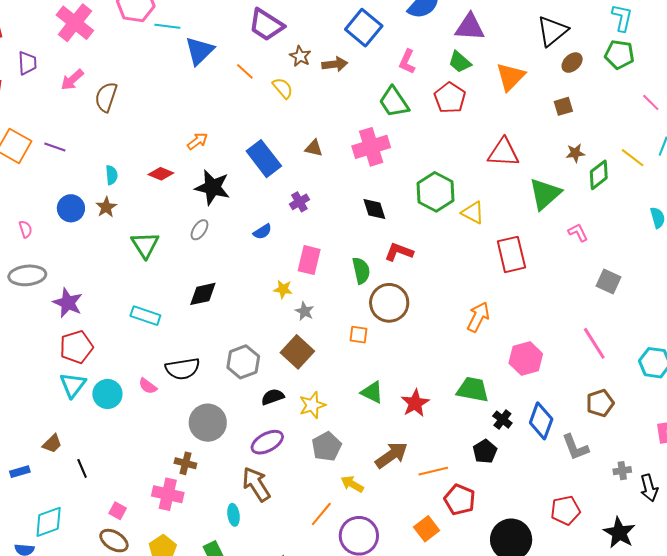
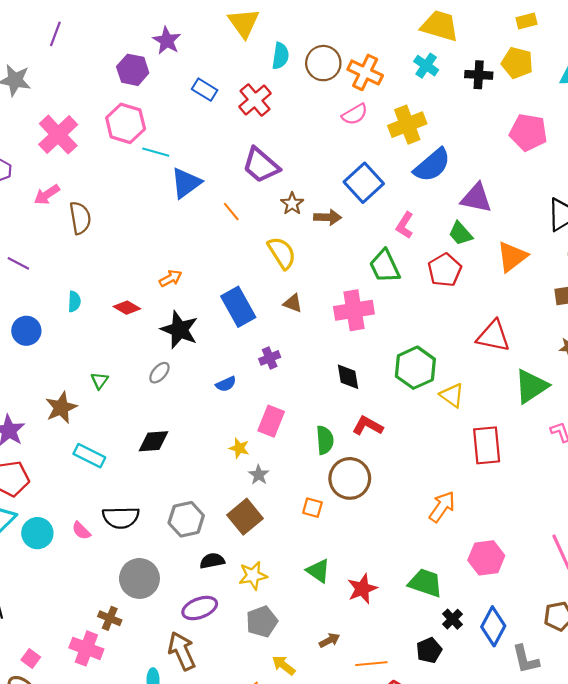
yellow semicircle: (283, 88) -> (282, 253), moved, size x1.4
brown semicircle: (106, 97) -> (80, 218), turned 144
brown star: (106, 207) -> (61, 408), moved, size x1.4
green triangle: (145, 245) -> (100, 381), size x0.6
brown arrow: (391, 455) -> (329, 640), size x0.6

